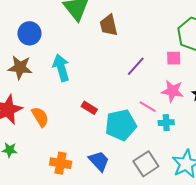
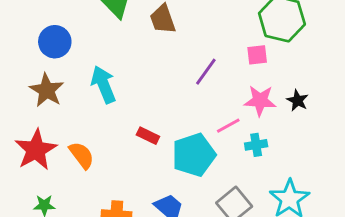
brown star: (20, 68) -> (47, 90), turned 30
pink line: (148, 107) -> (228, 126), turned -54

